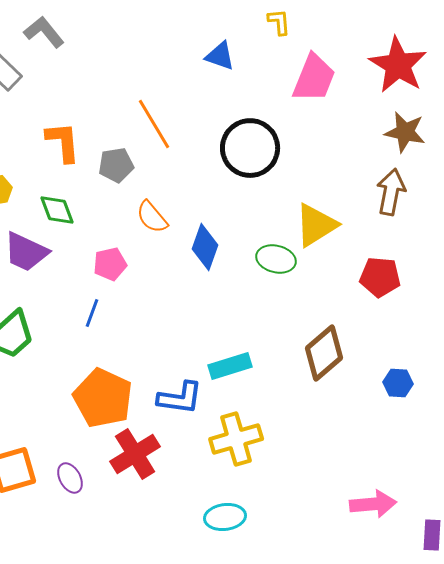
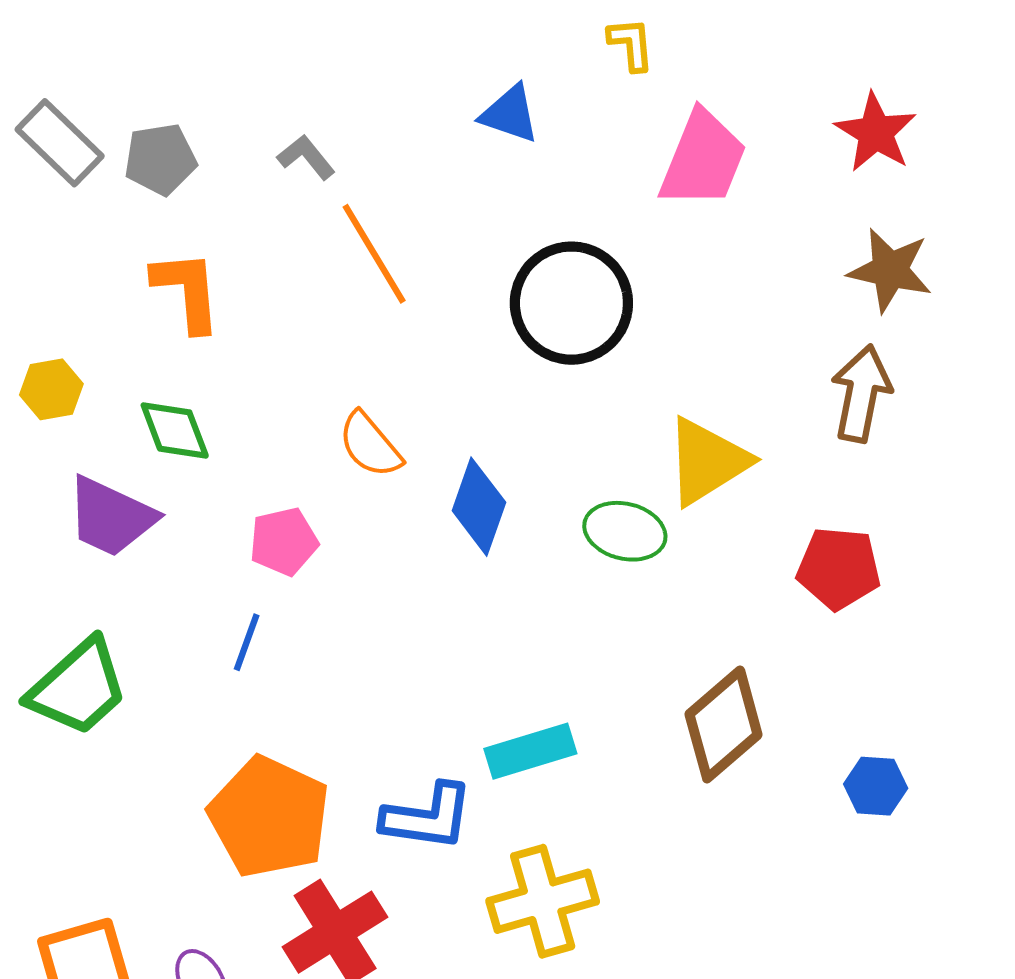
gray L-shape: (44, 32) -> (306, 157), moved, size x0.7
red star: (398, 65) -> (876, 132), size x0.7
gray pentagon: (116, 165) -> (160, 159), moved

